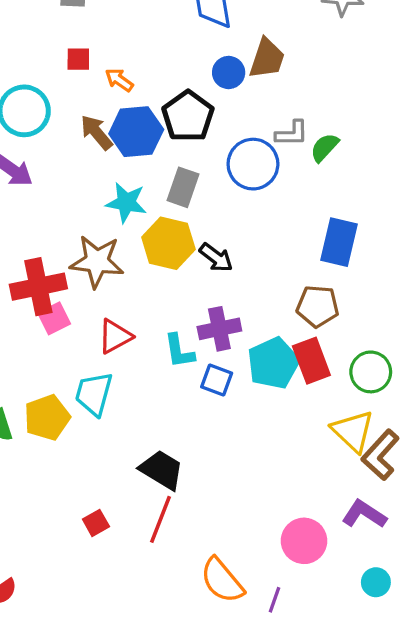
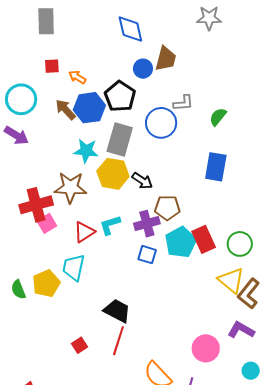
green semicircle: (325, 147) -> (218, 117), moved
gray rectangle: (183, 187) -> (120, 140), size x1.4
brown pentagon: (318, 306) -> (167, 208), moved
cyan L-shape: (179, 351) -> (110, 225), moved, turned 85

